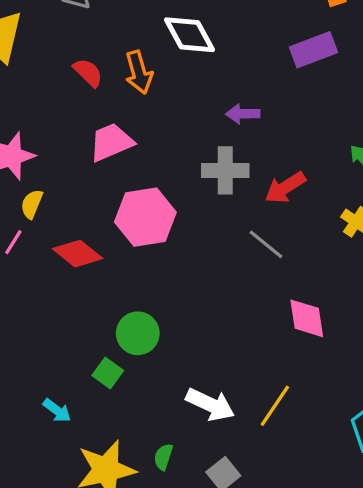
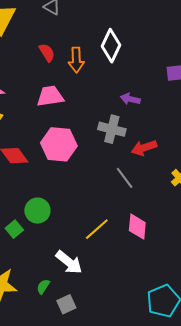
white diamond: (189, 35) -> (111, 46), turned 40
yellow line: (275, 406) -> (97, 229), moved
green semicircle: (163, 457) -> (43, 287), moved

